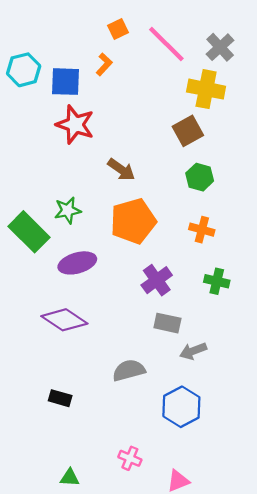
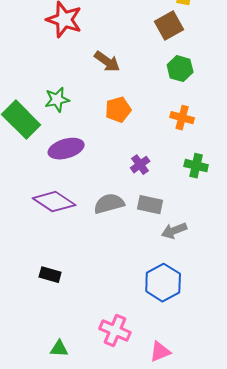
orange pentagon: (133, 221) -> (118, 110), size x0.6
purple cross: (157, 280) -> (140, 165), size x0.7
gray semicircle: (129, 370) -> (109, 204), moved
pink cross: (130, 458) -> (115, 331), size x1.4

